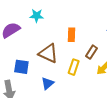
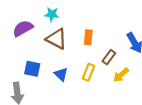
brown triangle: (48, 53) -> (56, 39), moved
blue triangle: (48, 83) -> (61, 74), moved, turned -40

